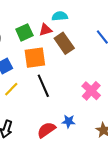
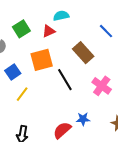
green square: (24, 32) -> (21, 29), moved
brown rectangle: (64, 43) -> (83, 53), moved
black line: (43, 86) -> (65, 80), moved

